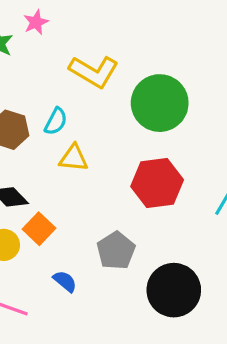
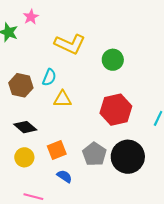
green circle: (160, 103) -> (113, 60), size x0.6
orange square: (39, 229) -> (57, 150), moved, turned 30
black circle: (174, 290) -> (128, 157), moved

